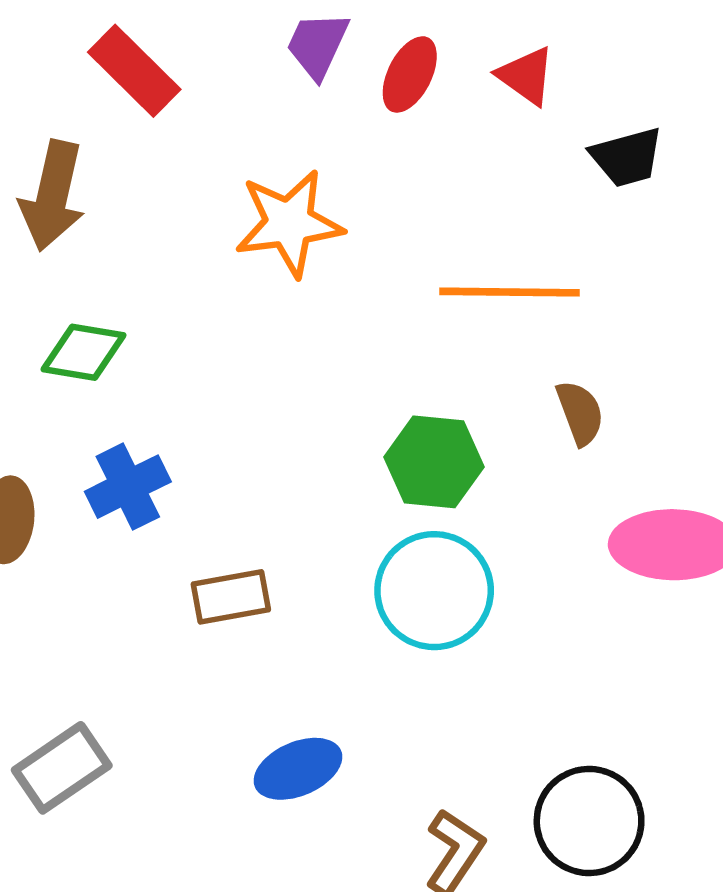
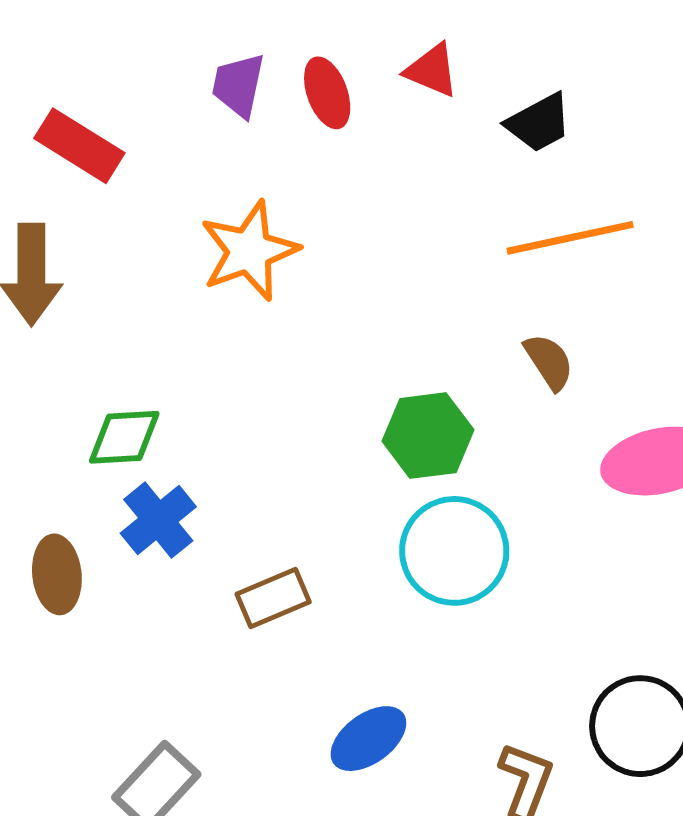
red ellipse: (410, 74) -> (327, 93), turned -34
orange line: (509, 292) -> (570, 238), moved
green diamond: (84, 352) -> (124, 437), moved

